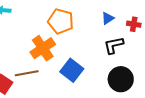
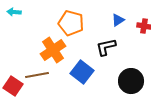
black L-shape: (114, 45) -> (106, 47), moved

